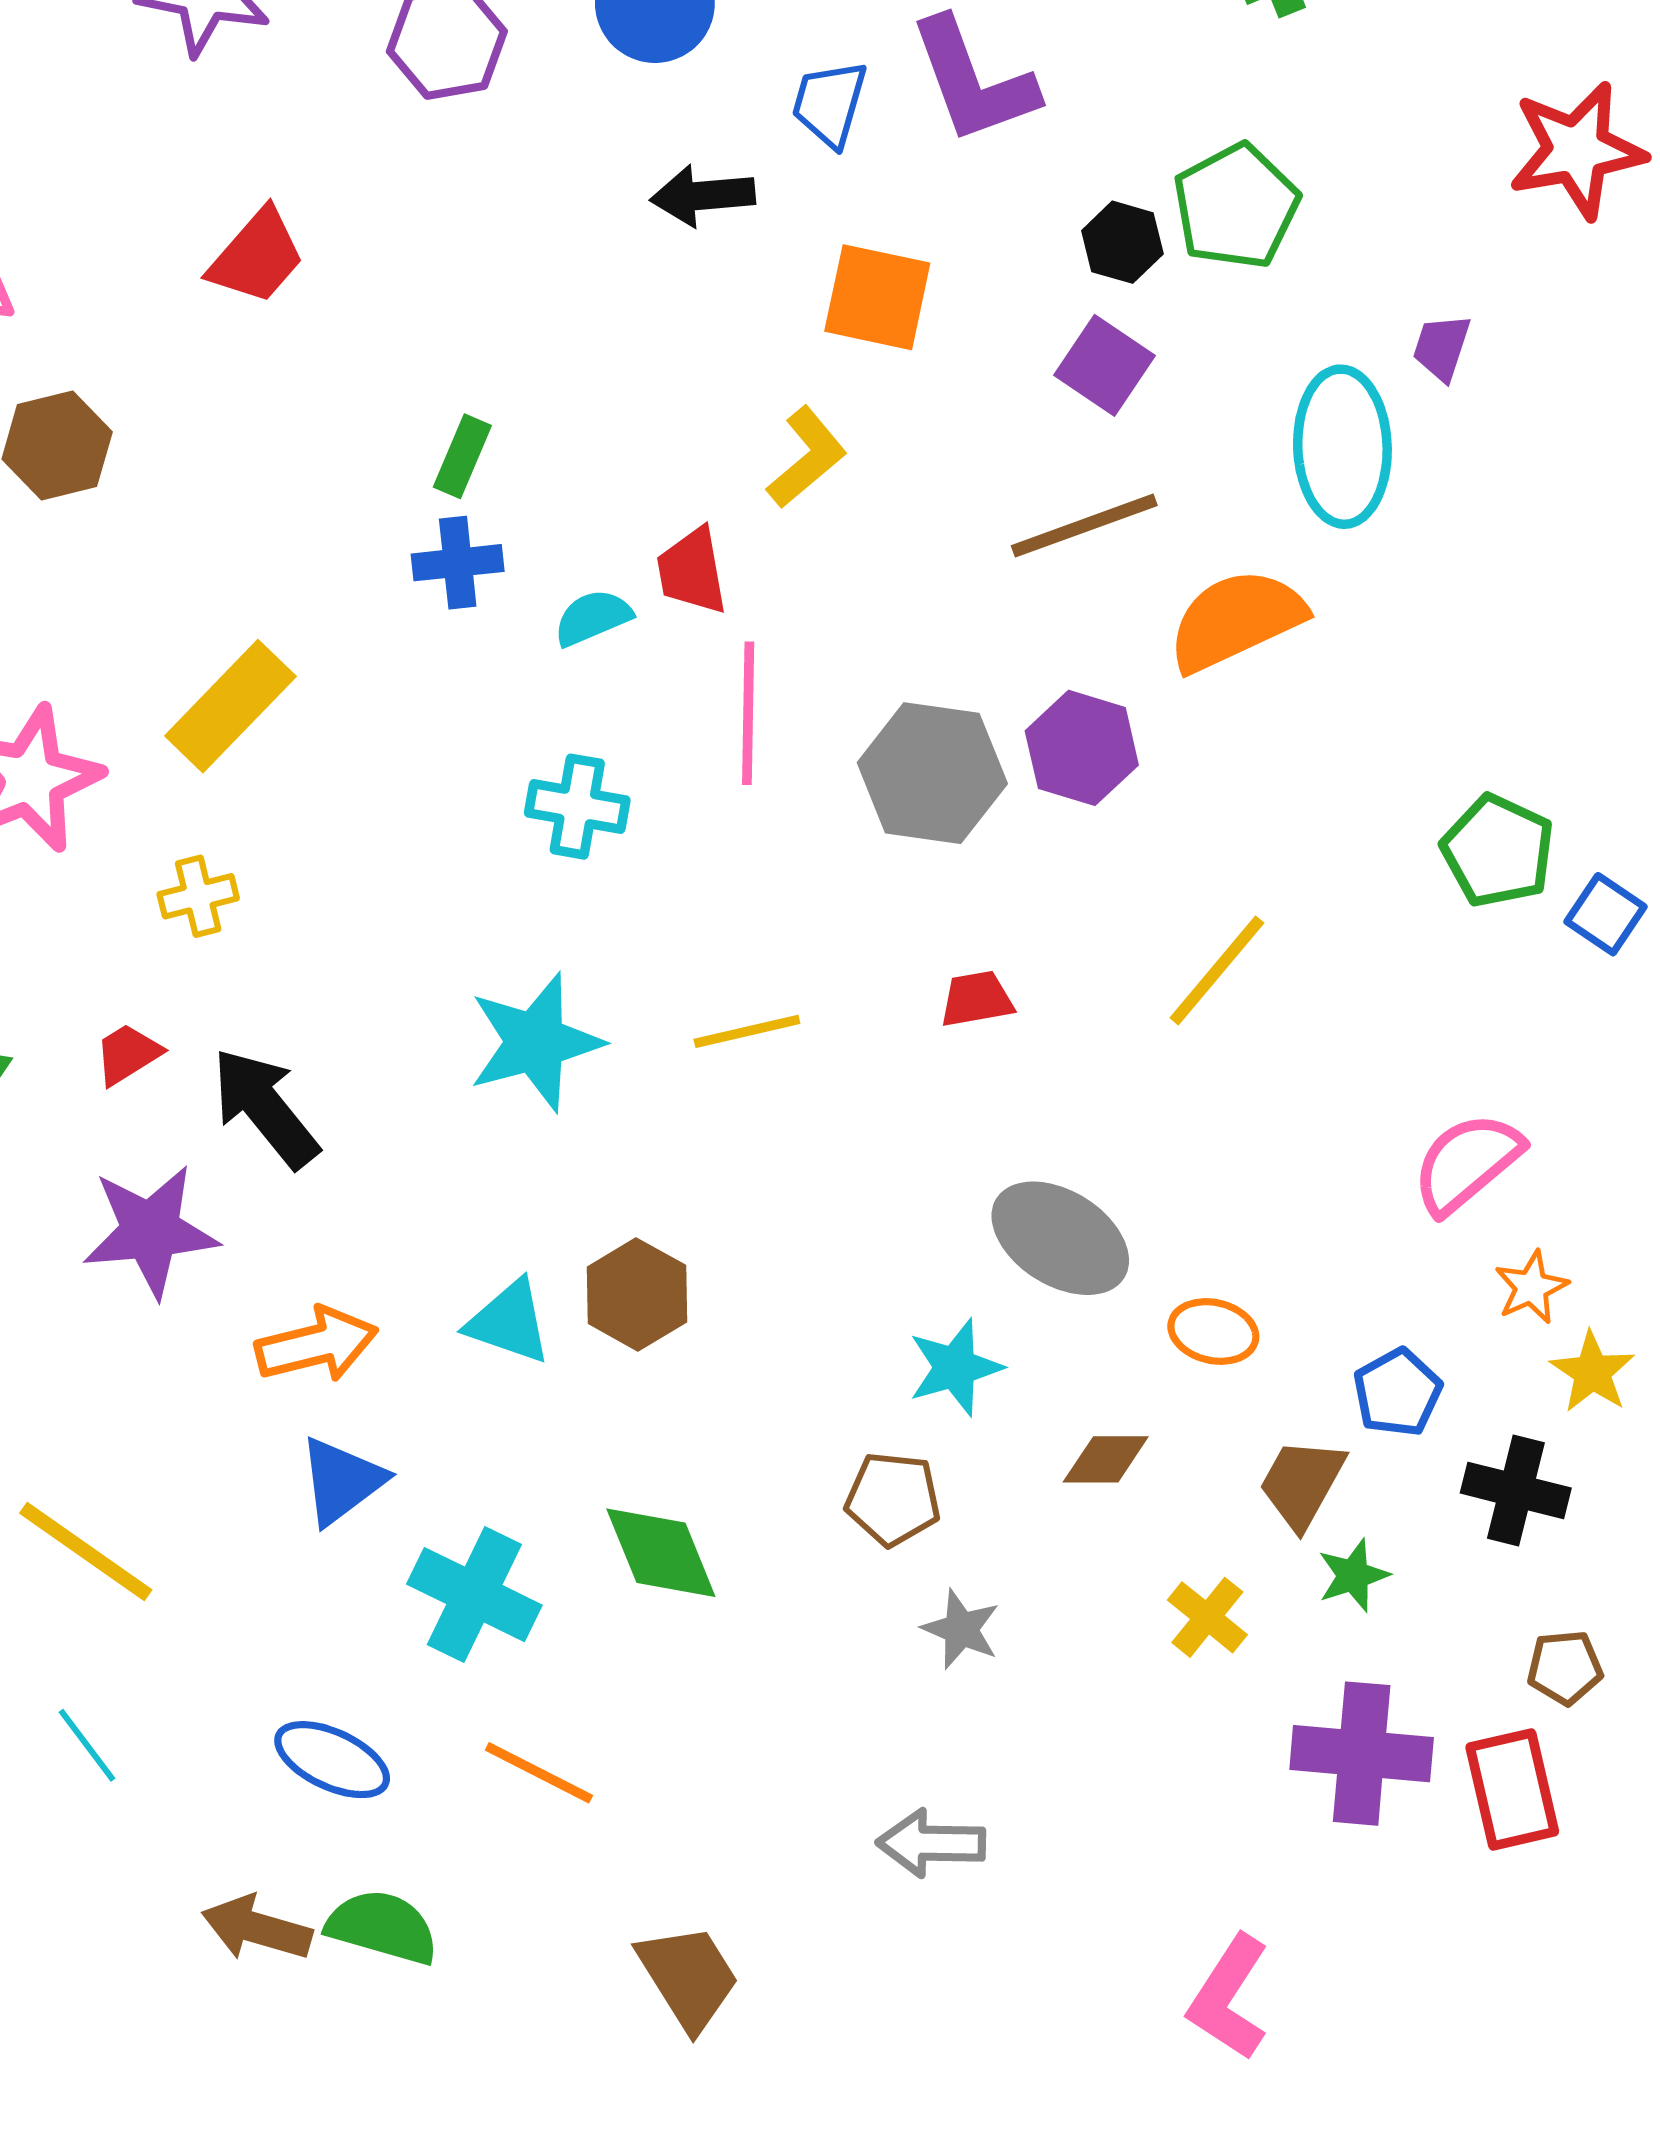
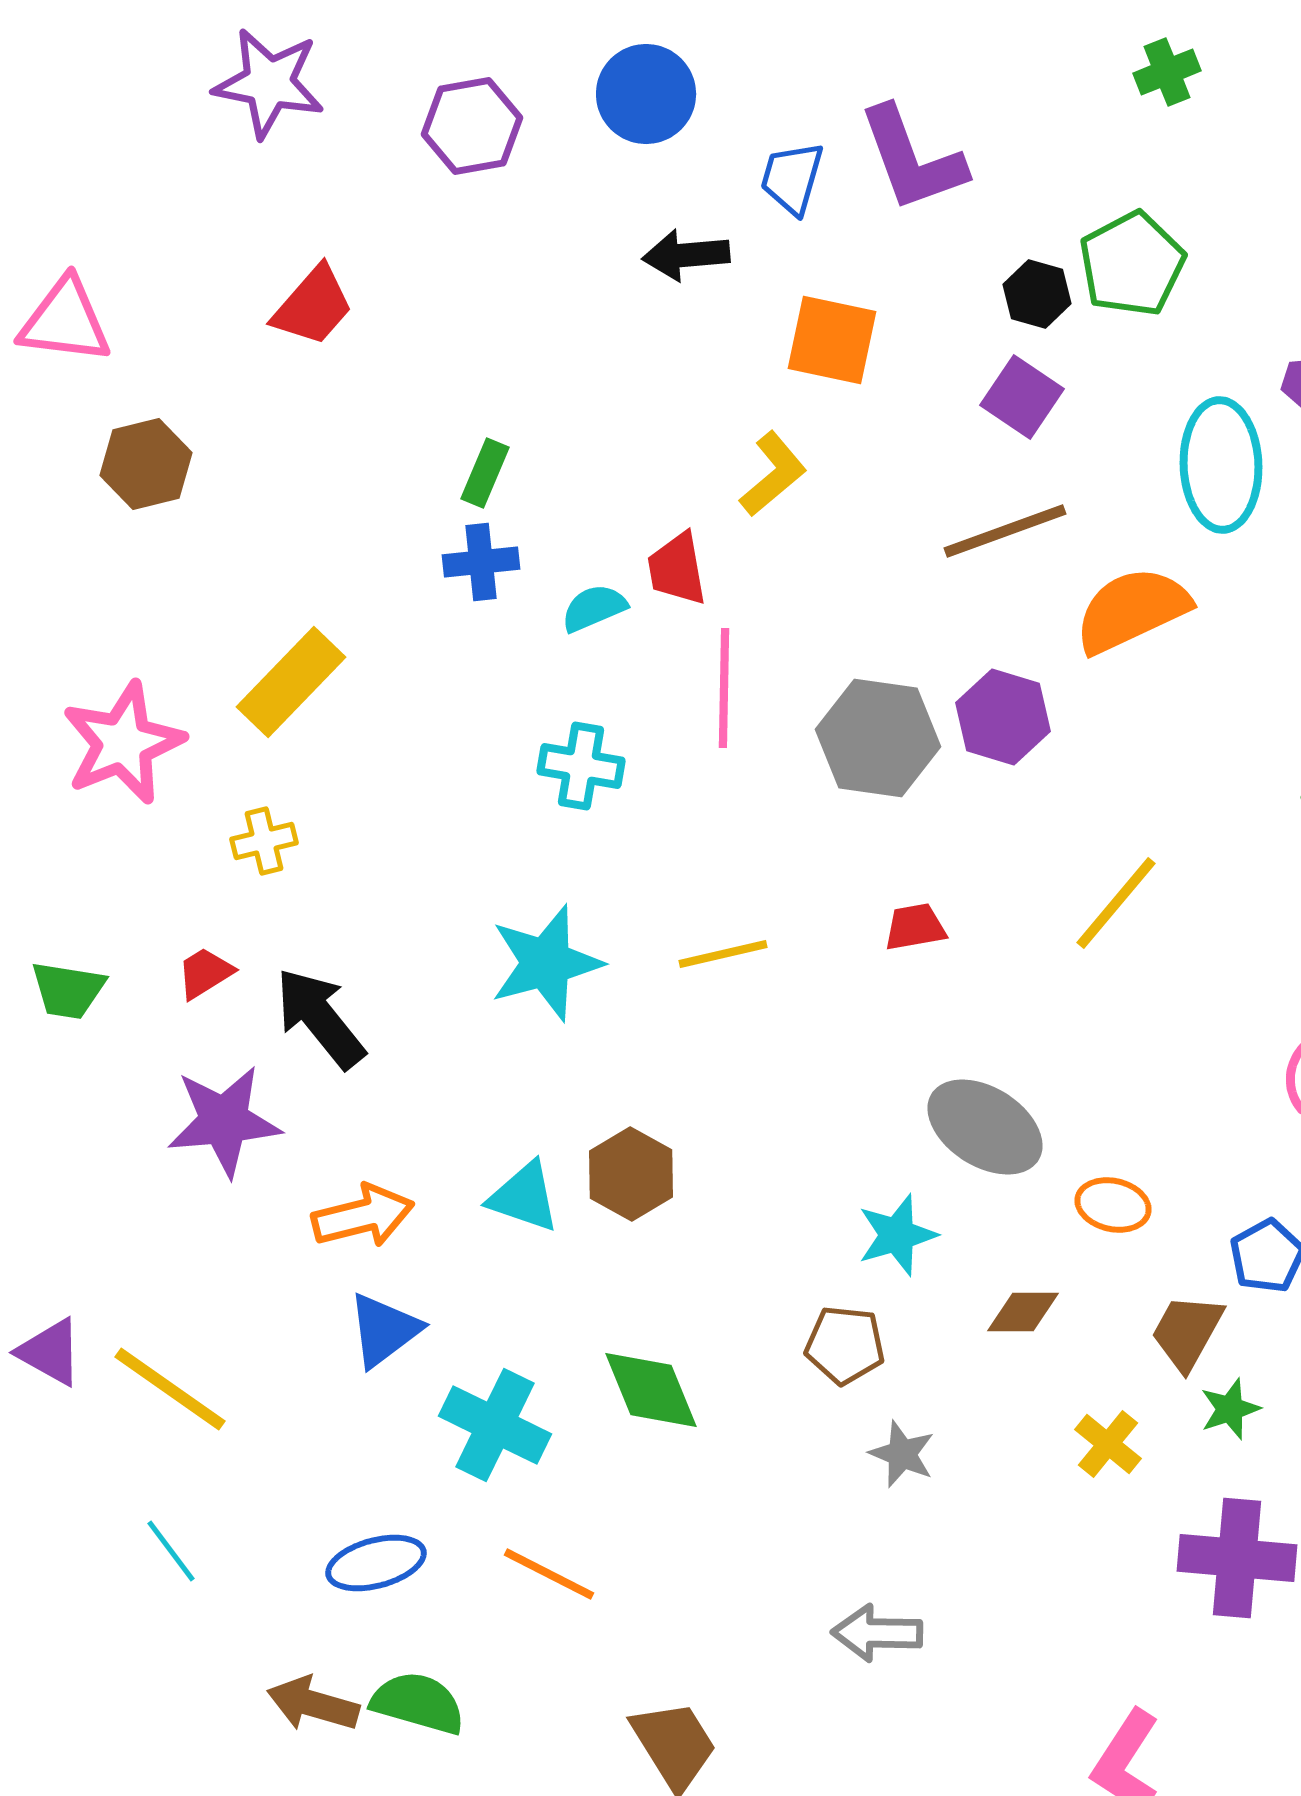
blue ellipse: (332, 1760) -> (376, 1563), turned -40

